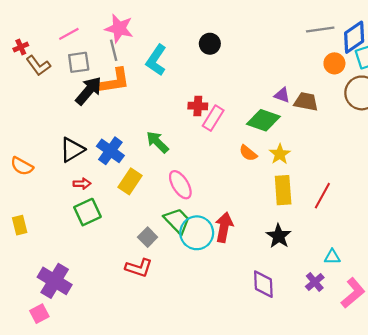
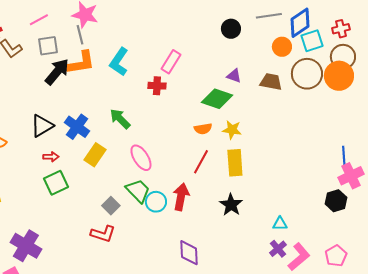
black circle: (210, 44) -> (231, 29), moved
cyan L-shape: (156, 60) -> (119, 62), moved
brown trapezoid: (306, 102) -> (271, 82), moved
pink rectangle: (213, 118) -> (171, 62), moved
orange semicircle: (248, 153) -> (203, 129), turned -48
yellow star: (280, 154) -> (232, 130), turned -30
red line: (322, 196) -> (201, 162), moved
cyan circle: (197, 233) -> (156, 202), size x0.7
purple cross: (315, 282) -> (278, 249), moved
purple diamond: (263, 284) -> (189, 253), moved

